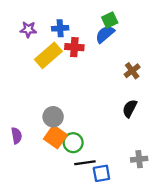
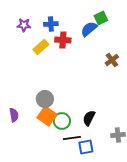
green square: (110, 20) -> (101, 18), moved
yellow rectangle: (48, 55) -> (41, 47), size x0.7
black semicircle: (130, 108) -> (89, 118), moved

